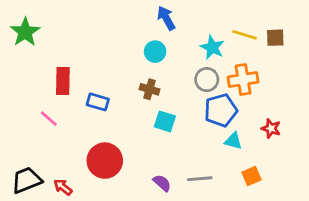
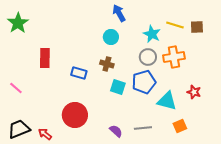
blue rectangle: (98, 102) -> (79, 73), moved
blue pentagon: (221, 110) -> (144, 82), moved
pink line: (49, 119) -> (16, 88), moved
cyan triangle: (233, 141) -> (167, 101), size x1.5

